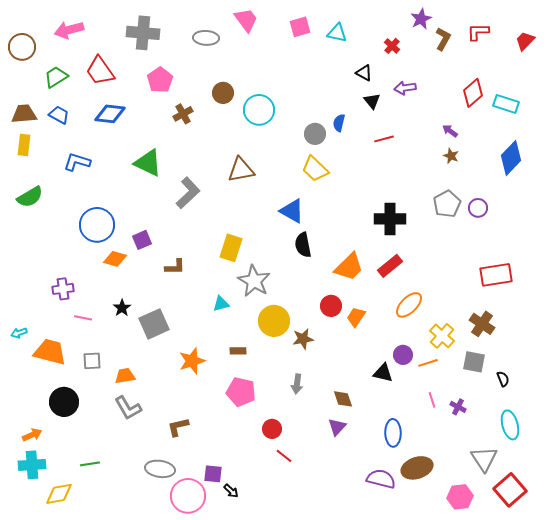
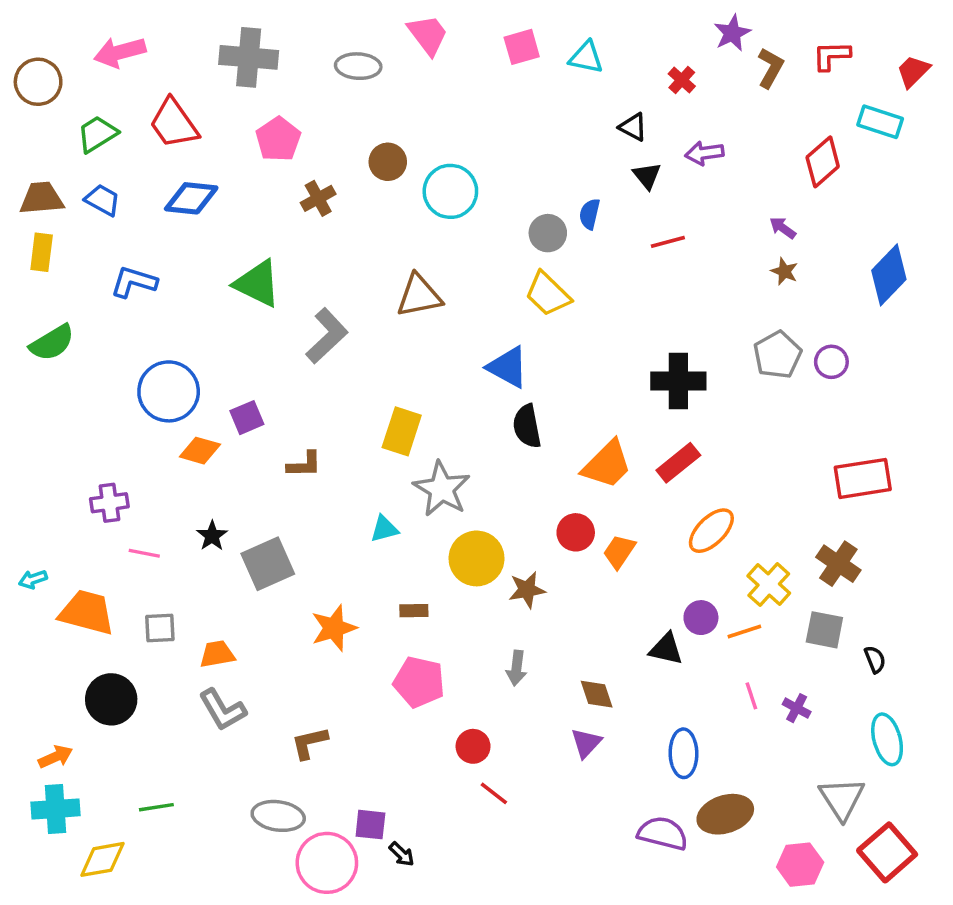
cyan rectangle: (506, 104) -> (880, 122), moved

